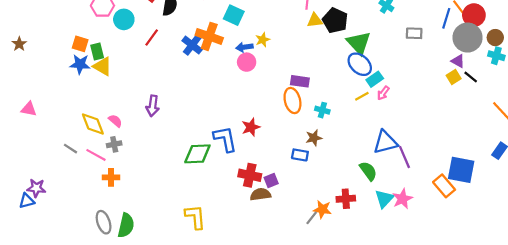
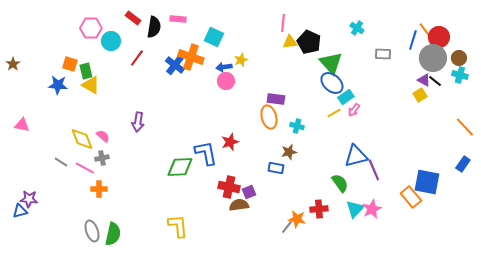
blue star: (80, 64) -> (58, 85), moved
black line: (471, 77) -> (435, 81), moved

